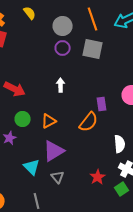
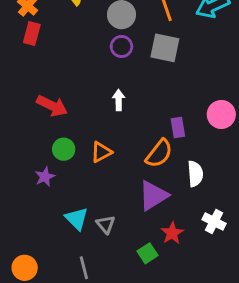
white semicircle: (120, 144) -> (195, 174), moved
purple triangle: (54, 151) -> (153, 195), moved
gray triangle: (58, 177) -> (106, 224), moved
green square: (122, 189) -> (148, 253), moved

